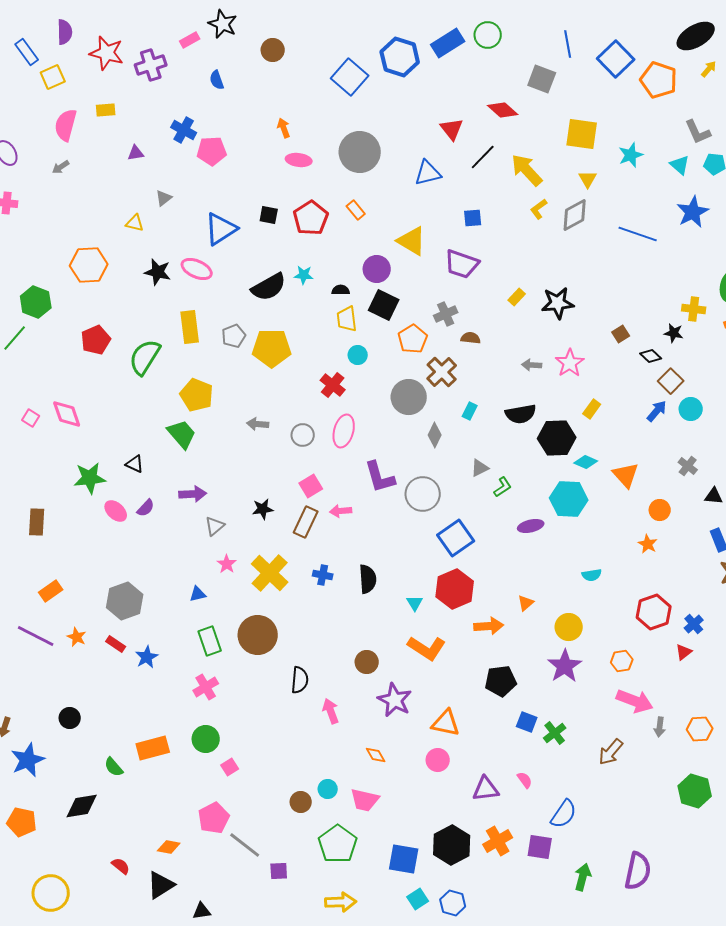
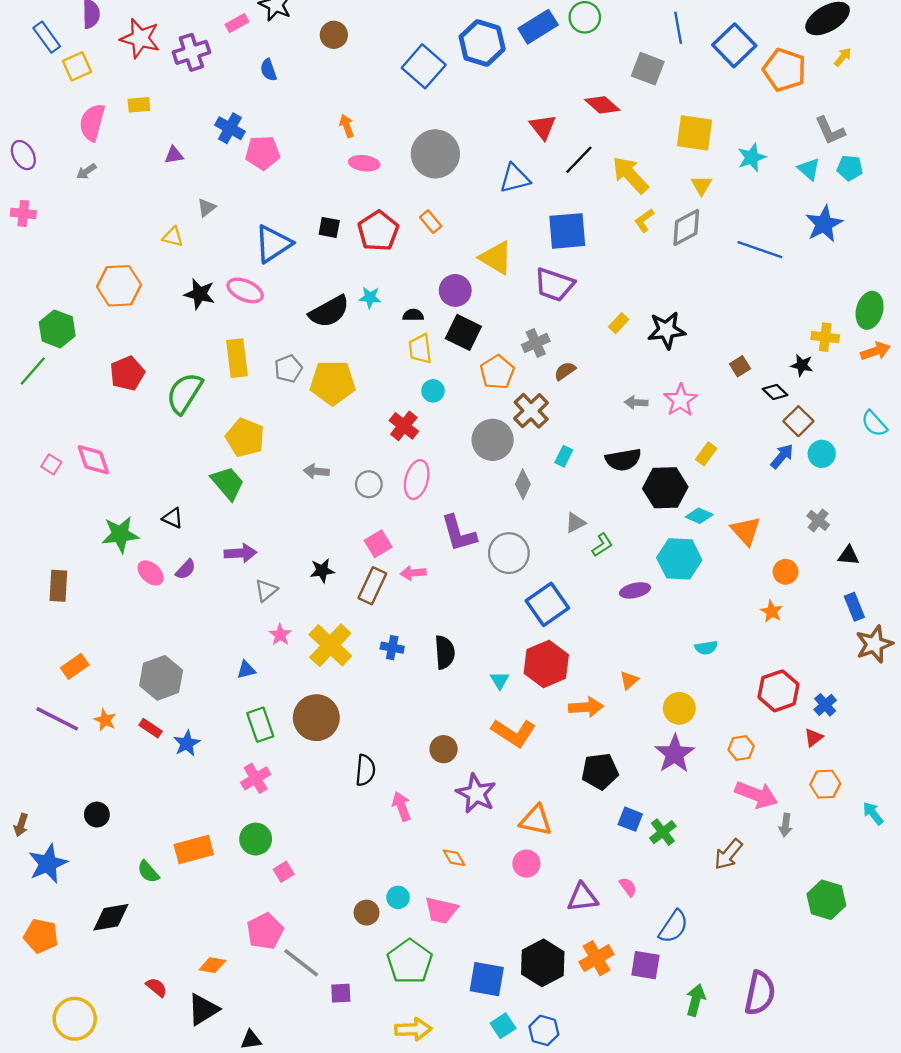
blue square: (473, 218) -> (567, 231), size x1.8
brown semicircle: (471, 338) -> (565, 371), turned -42
orange hexagon: (700, 729) -> (825, 784), moved

